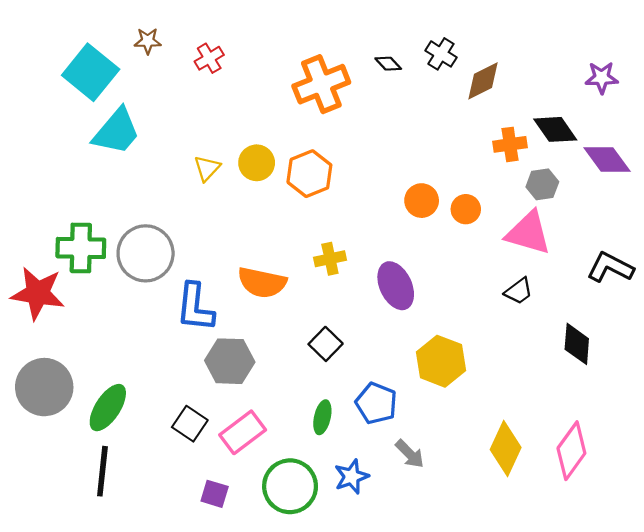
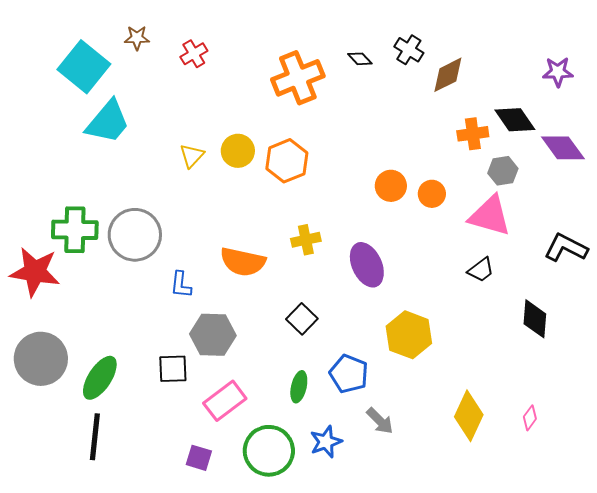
blue L-shape: (195, 307) -> (181, 285), size x0.6
black square: (190, 424) -> (173, 369), moved, turned -36
pink diamond: (571, 451) -> (530, 418), size x0.5

